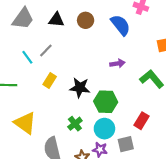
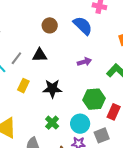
black triangle: (56, 20) -> (40, 55), moved
green hexagon: (106, 102) -> (94, 99), moved

